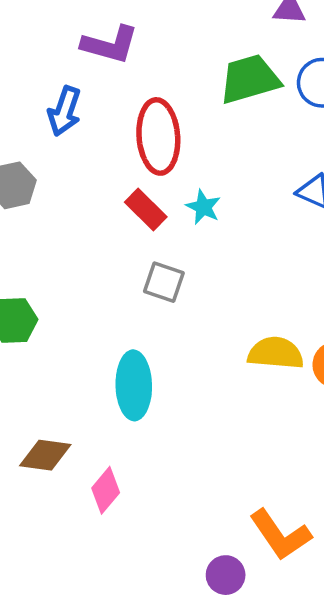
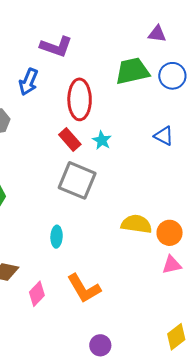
gray square: (164, 282) -> (77, 180), size x1.6
cyan ellipse: (134, 385) -> (57, 237), size x0.6
orange L-shape: (280, 535) -> (84, 288), moved

